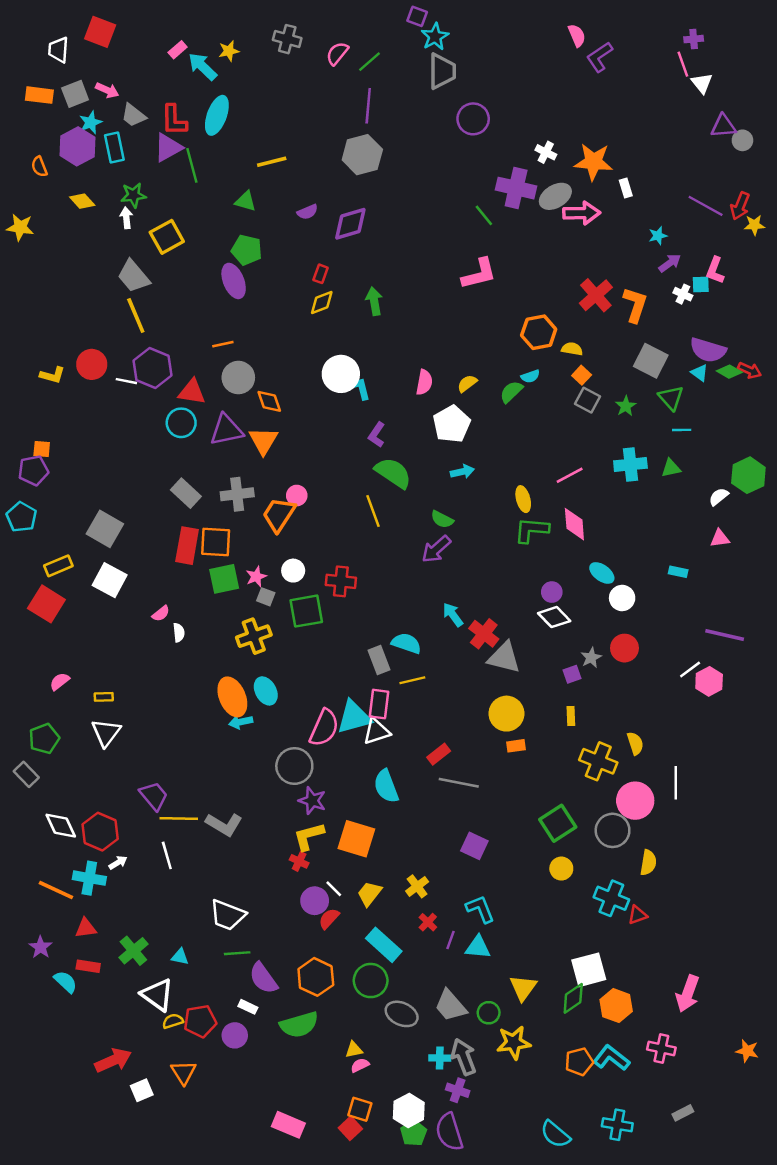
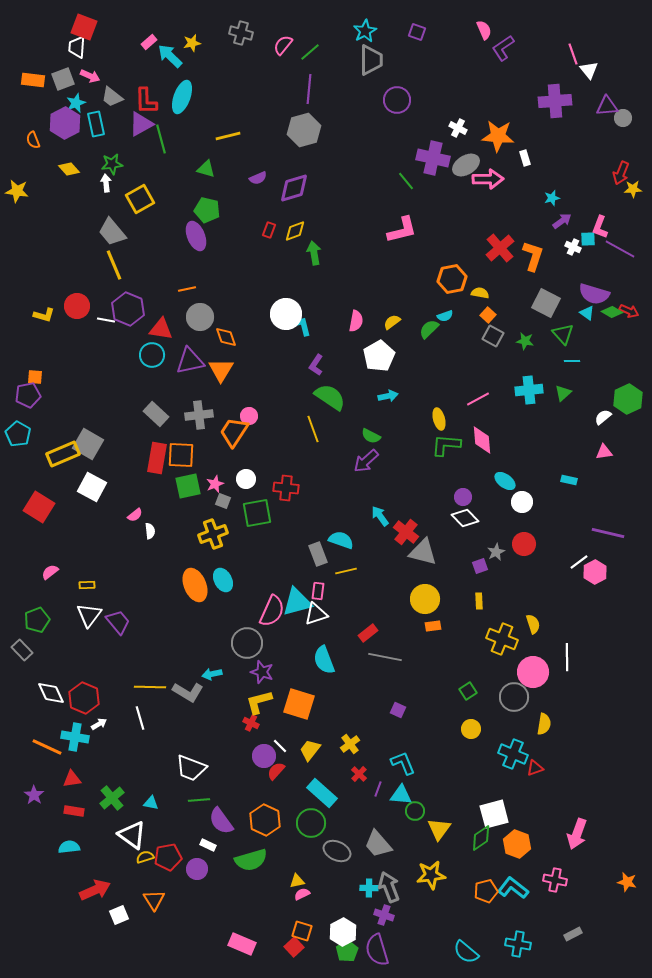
purple square: (417, 16) -> (417, 32), moved
purple cross: (694, 39) -> (555, 101), moved, size x2.0
white trapezoid: (58, 50) -> (77, 47), moved
purple line: (706, 206) -> (620, 249), moved
yellow diamond: (322, 302) -> (295, 231), moved
green star: (626, 406) -> (525, 341), turned -30
green triangle: (671, 468) -> (563, 393), turned -30
yellow rectangle: (58, 566) -> (63, 454), moved, size x1.4
pink rectangle: (379, 704) -> (318, 591), size x0.7
cyan arrow: (241, 722) -> (212, 674), moved
purple trapezoid: (154, 796) -> (118, 622), moved
green square: (558, 823) -> (468, 691), size x0.6
purple square: (474, 846) -> (398, 710), size x0.7
cyan semicircle: (66, 982) -> (69, 847), moved, turned -50
green circle: (489, 1013) -> (415, 811), moved

